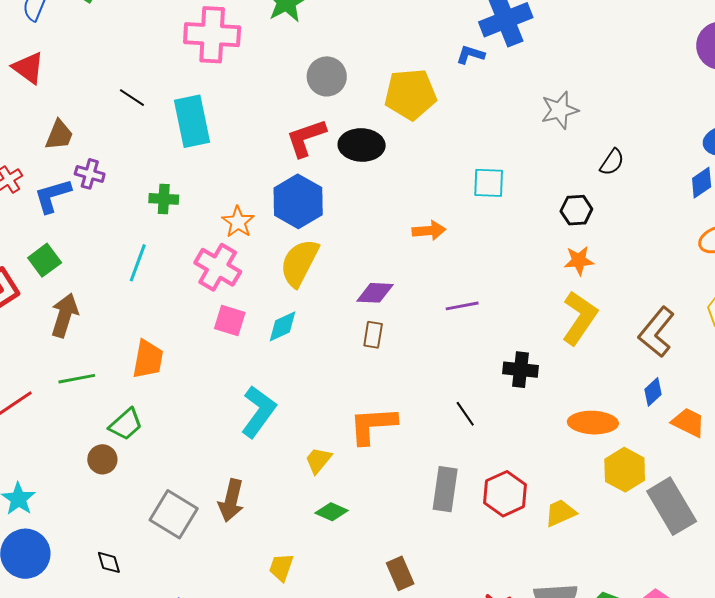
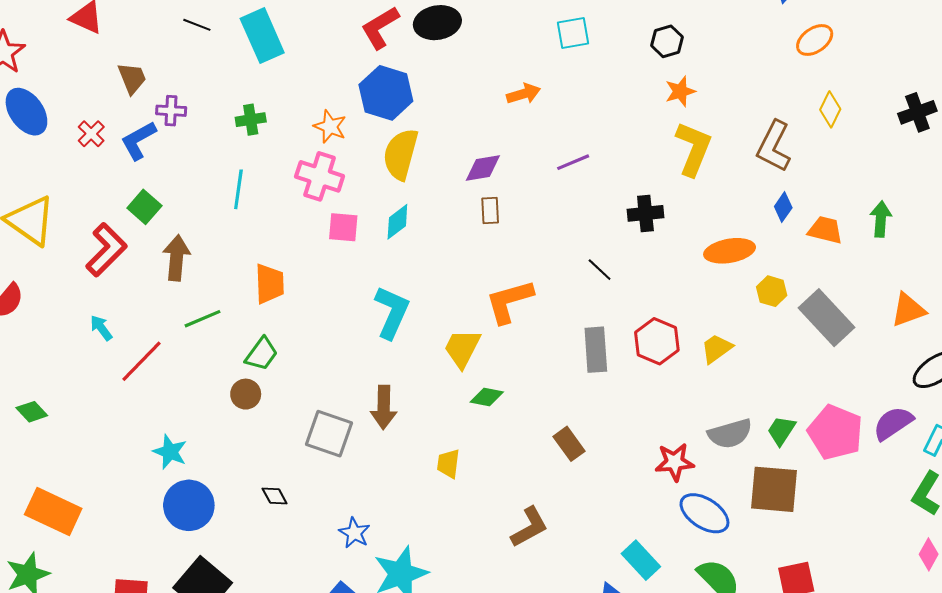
brown trapezoid: (59, 135) -> (132, 78), turned -32
yellow trapezoid: (318, 460) -> (462, 348), size x1.4
yellow hexagon: (625, 470) -> (772, 291), size x0.7

